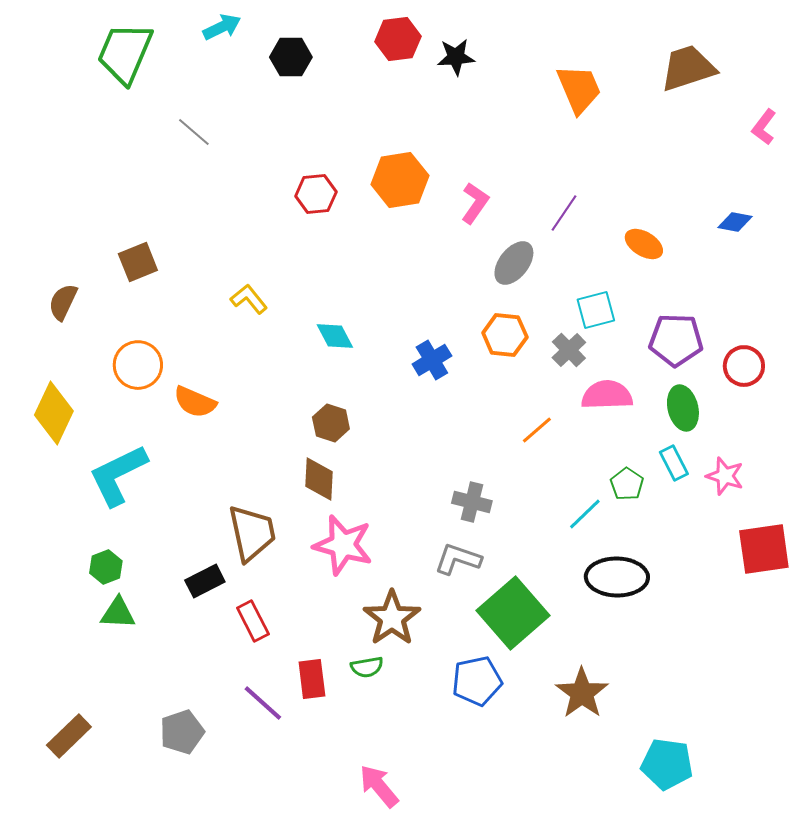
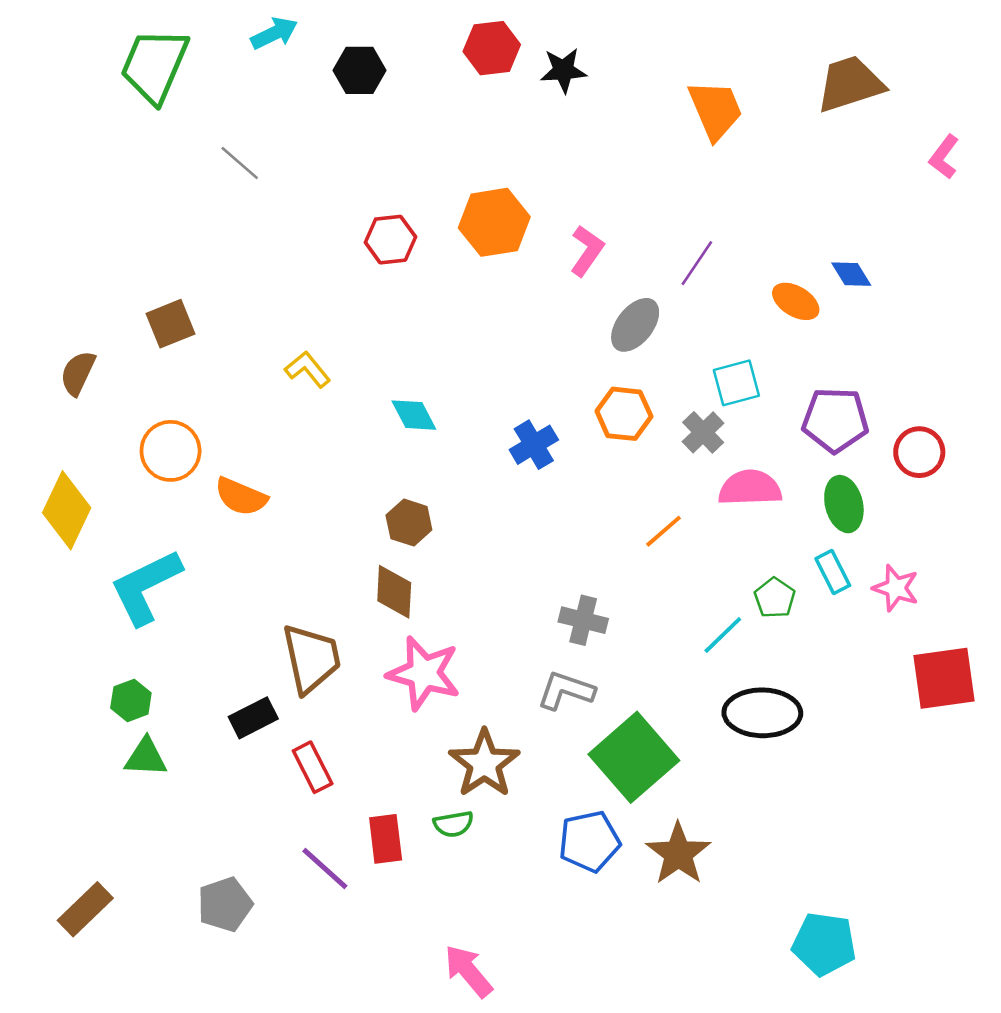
blue diamond: (735, 222) -> (851, 274), moved, turned 48
brown star: (582, 693) -> (678, 854), moved

